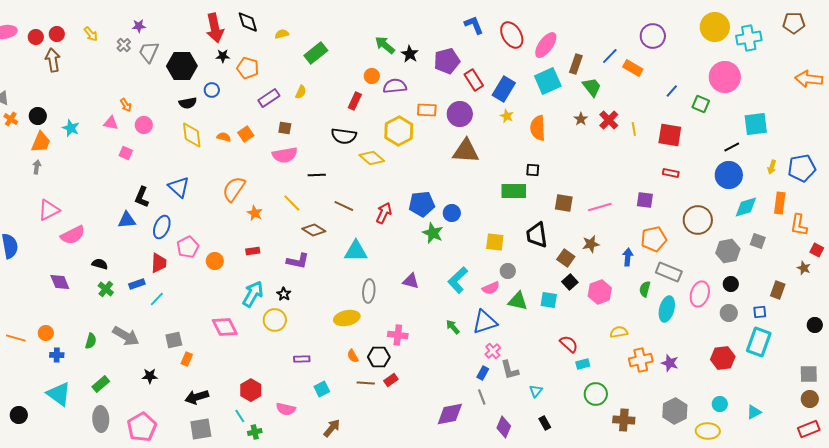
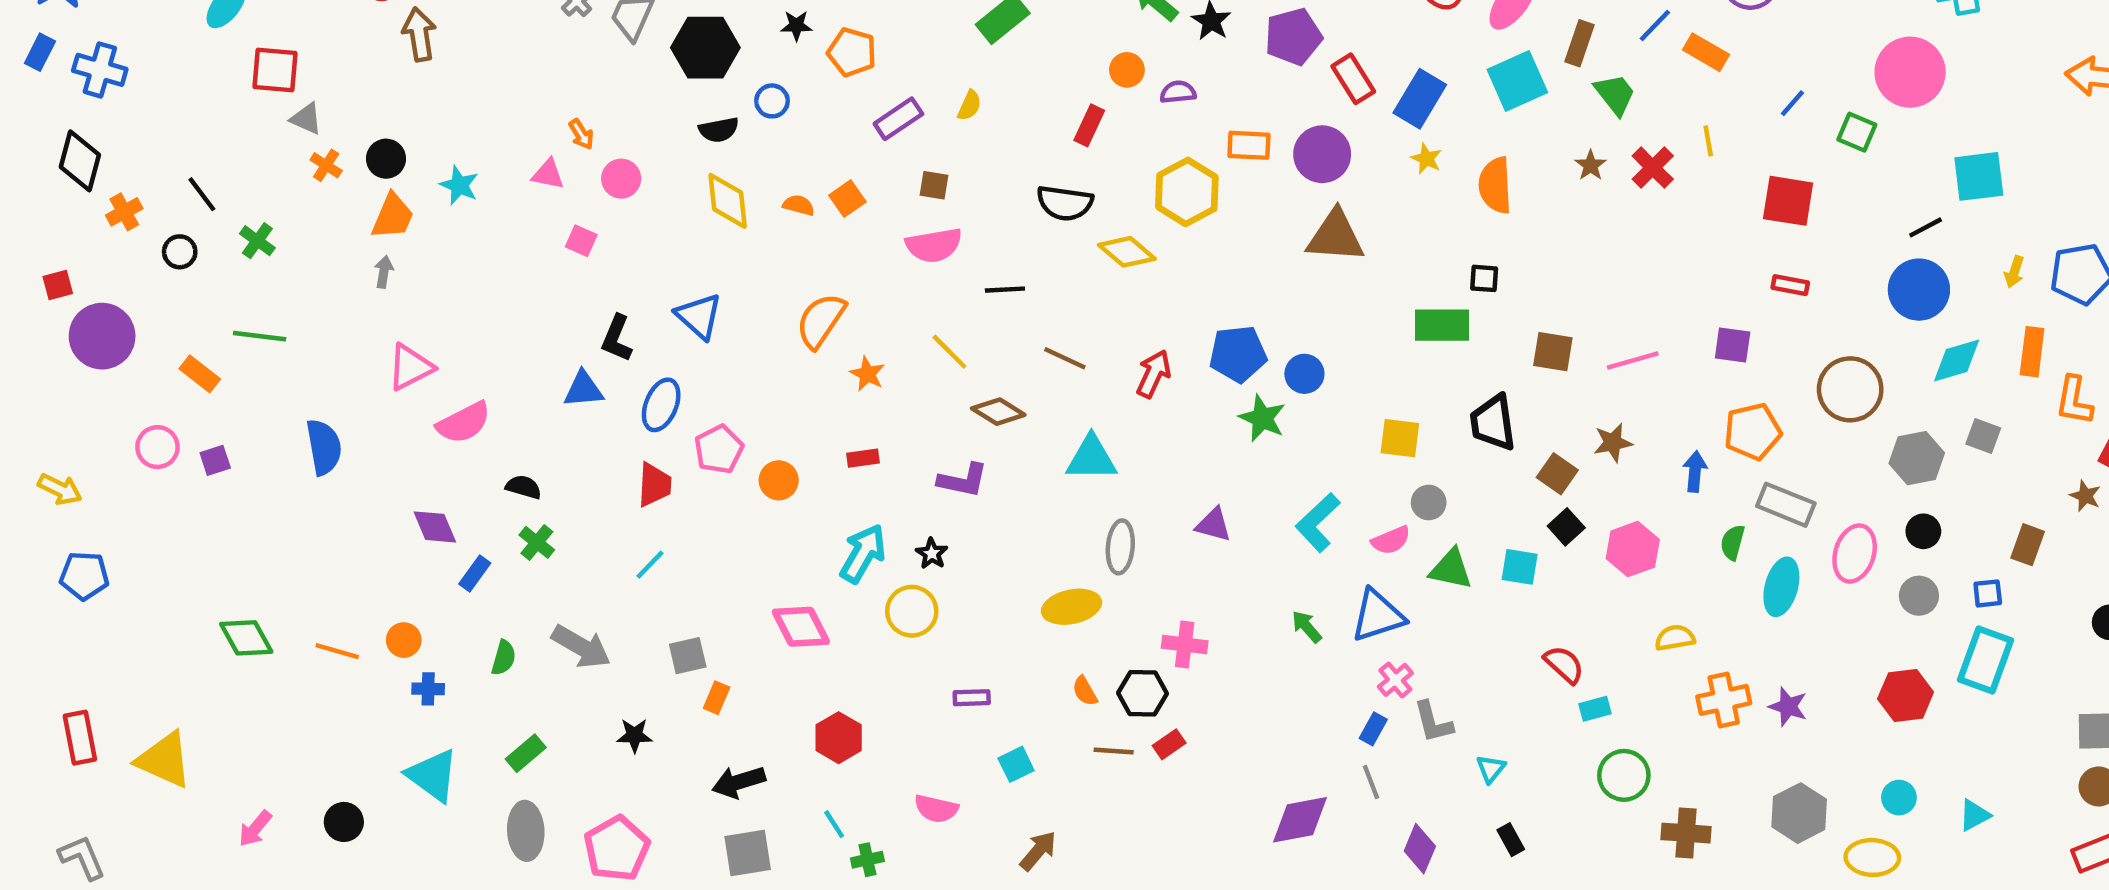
purple semicircle: (395, 86) -> (1178, 92), size x0.7
yellow line: (634, 129) -> (1708, 141), moved
blue rectangle: (137, 284) -> (475, 573), moved, turned -35
red hexagon: (251, 390) -> (839, 738), moved

